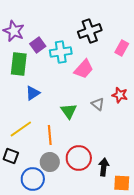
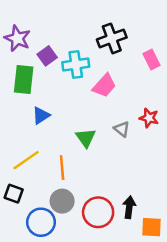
pink rectangle: (122, 48) -> (152, 60), turned -56
red circle: (79, 158) -> (98, 212), moved

